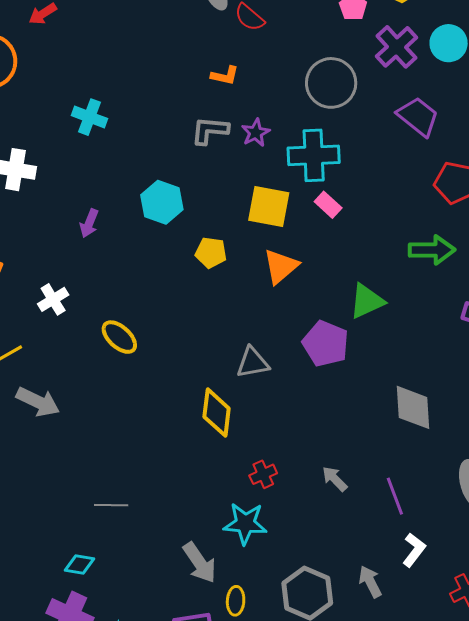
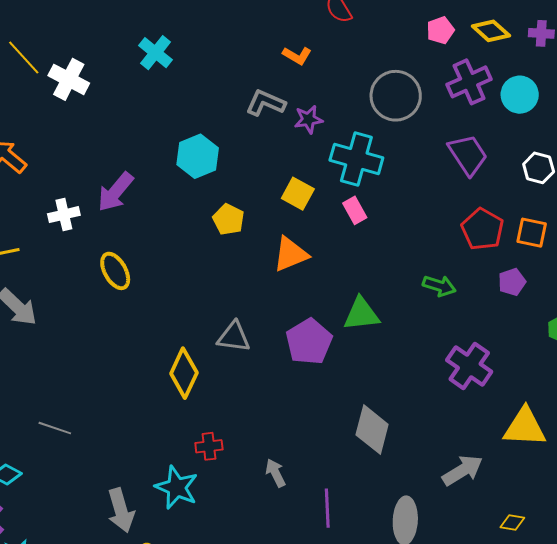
yellow square: (269, 207) -> (298, 194), size x0.7
purple arrow: (89, 223) -> (115, 192), moved, size x1.5
green arrow: (432, 250) -> (439, 286), size x0.7

